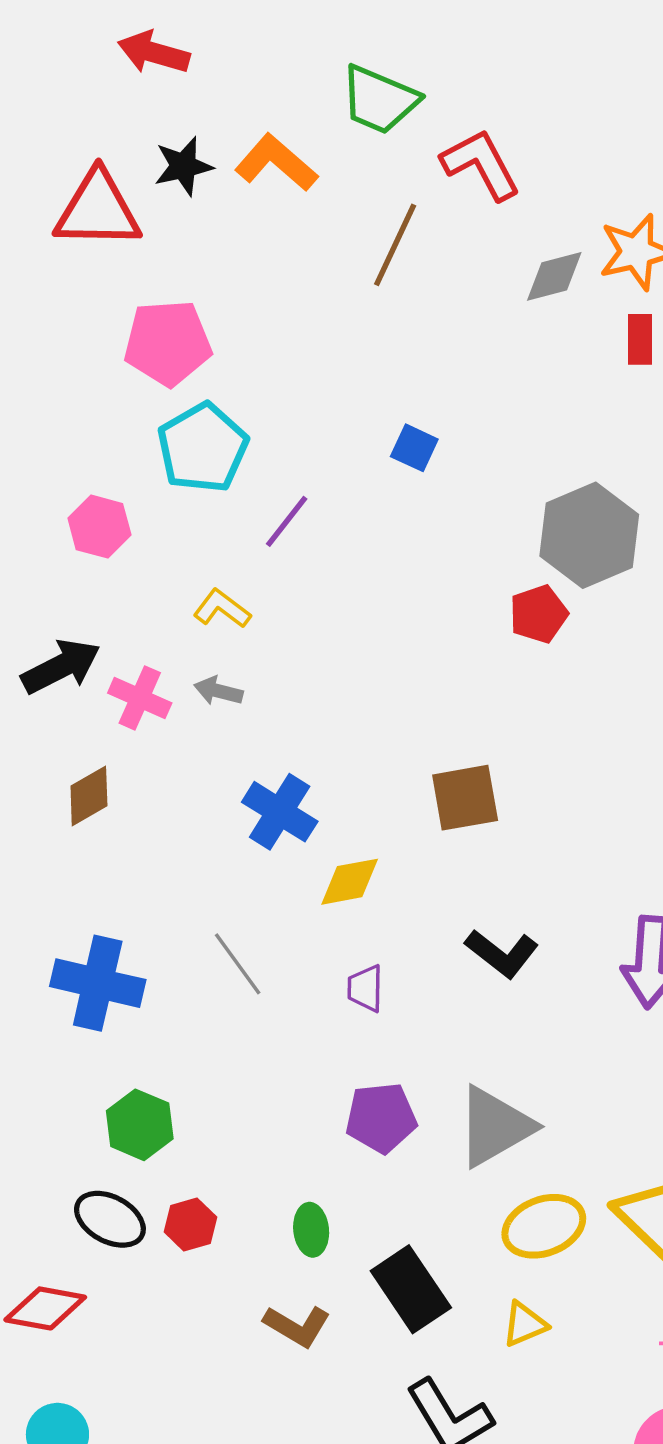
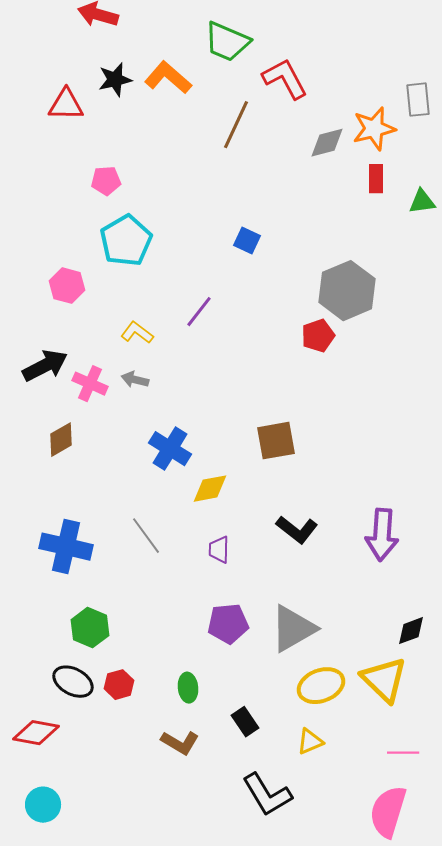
red triangle: (98, 210) -> (66, 105), size x0.7
pink pentagon: (168, 343) -> (106, 181), size x0.6
purple line: (287, 521) -> (199, 312), moved
black rectangle: (411, 1289) -> (245, 722), size x0.6

